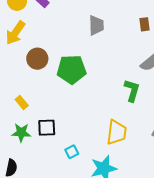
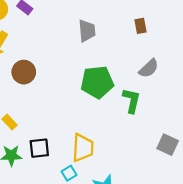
green pentagon: (72, 69) -> (97, 82), moved
yellow trapezoid: (117, 132) -> (83, 148), moved

